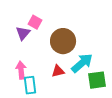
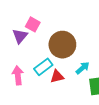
cyan arrow: (82, 63) -> (83, 68), size x0.6
cyan rectangle: (30, 85) -> (43, 67), moved, turned 60

